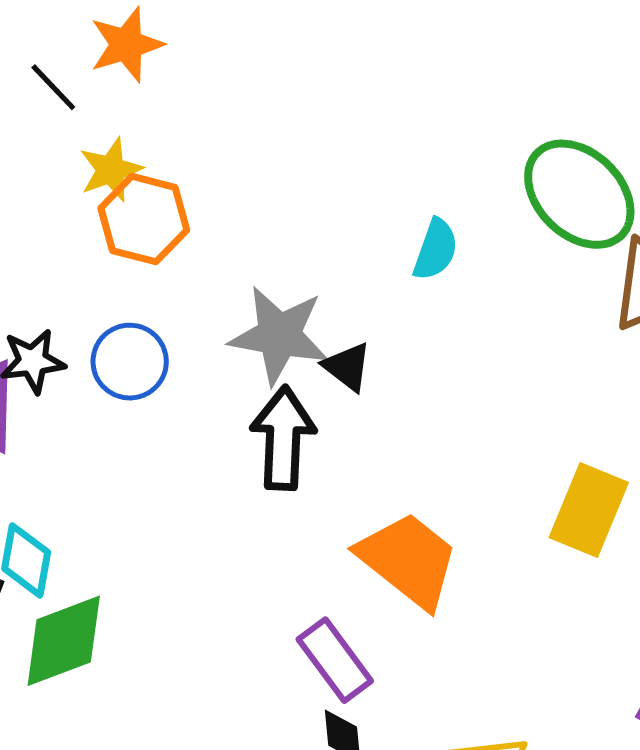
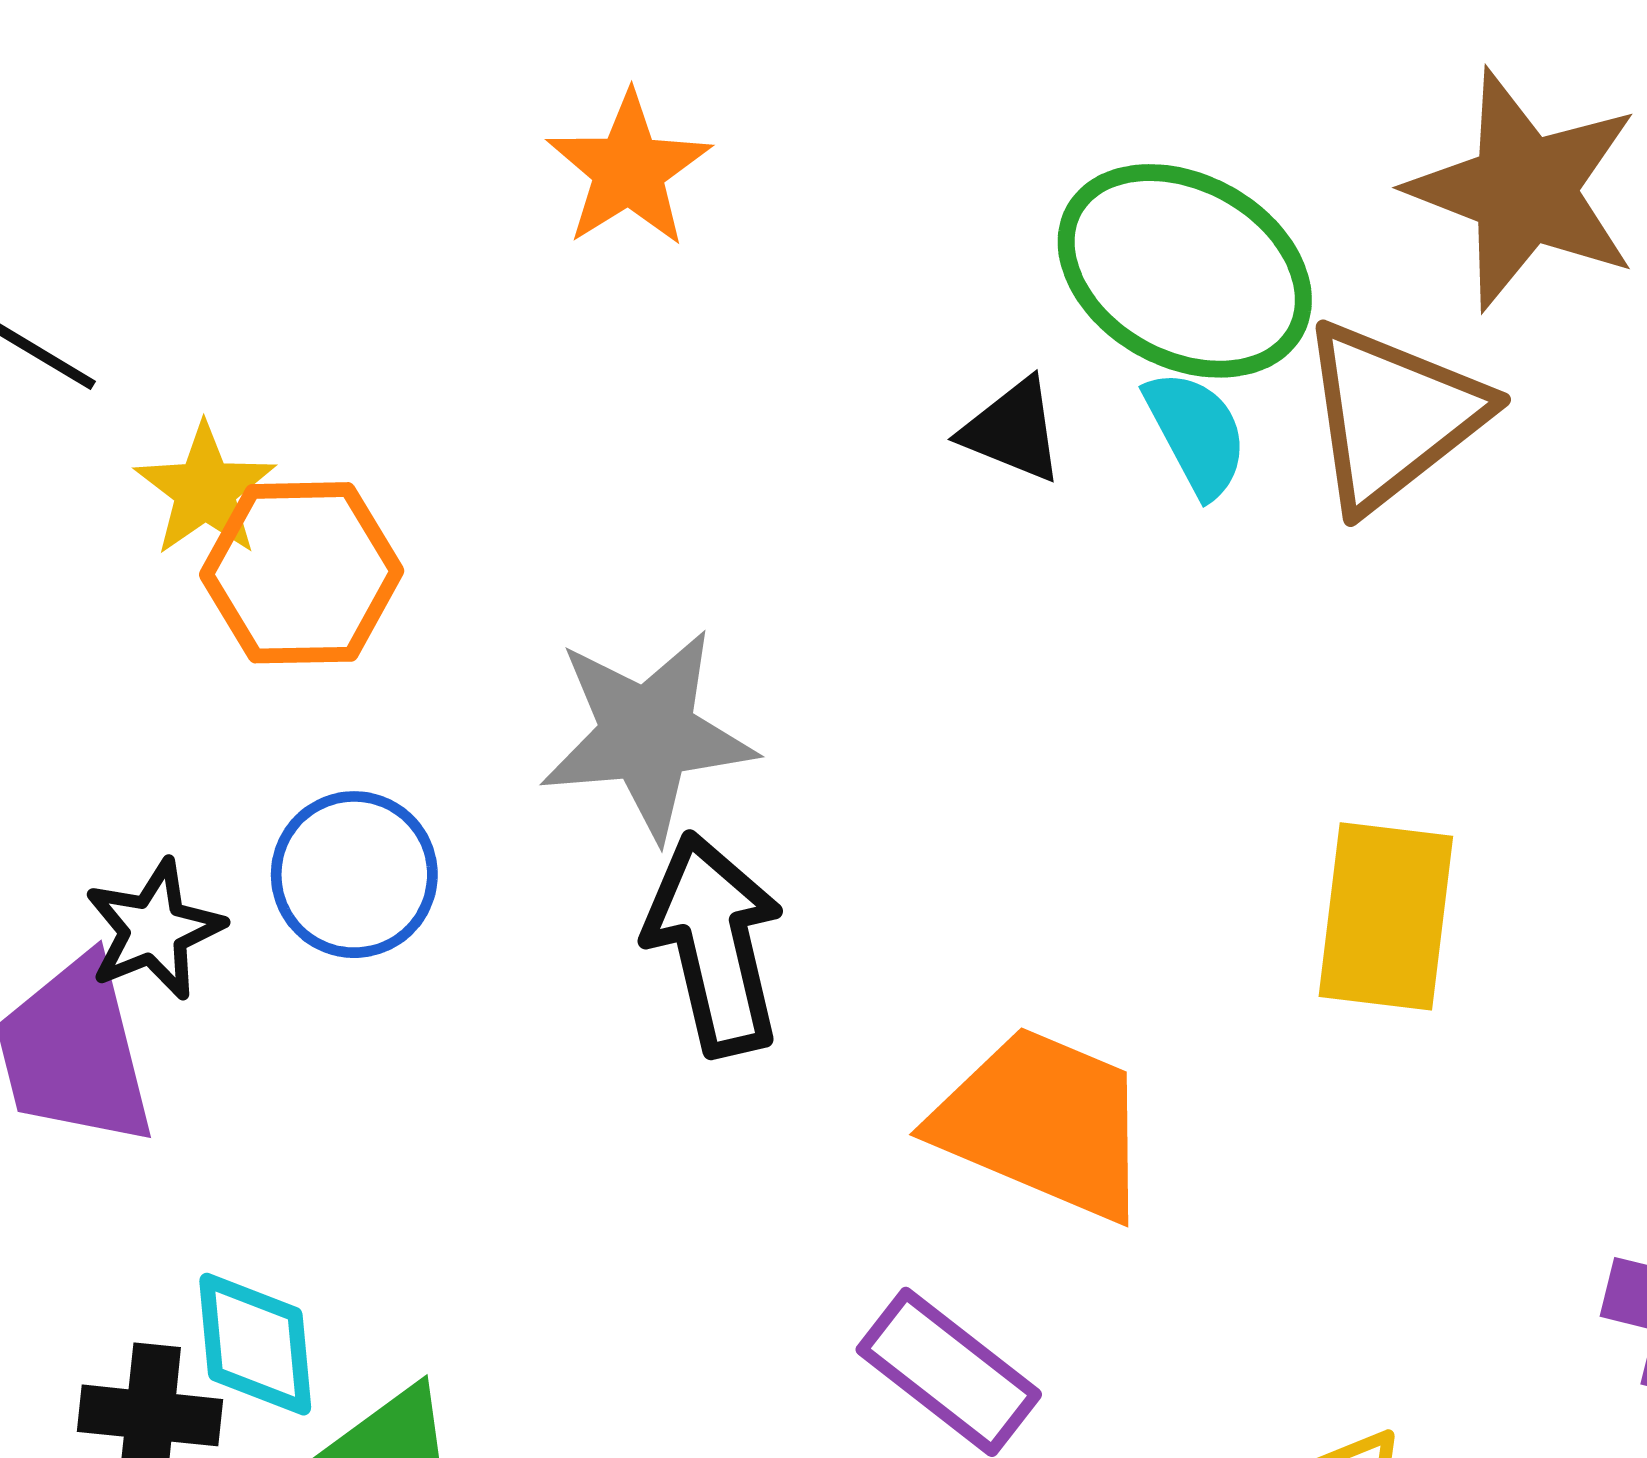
orange star: (126, 45) -> (629, 170), moved
cyan semicircle: (436, 250) -> (1196, 433), moved, turned -32
black triangle: (347, 367) -> (1013, 430), moved

